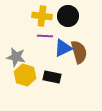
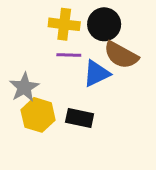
brown semicircle: (79, 52) -> (121, 55), moved, turned 135
gray star: (16, 57) -> (24, 87), turned 30

